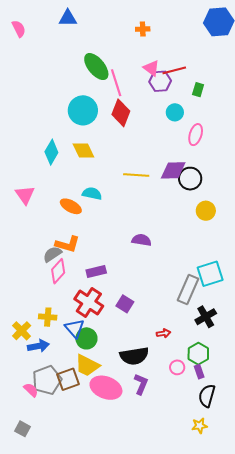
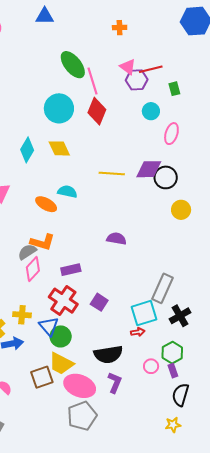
green rectangle: (198, 90) -> (174, 89), turned -32
cyan square: (210, 274) -> (144, 313), moved
gray pentagon: (47, 380) -> (82, 416), moved

